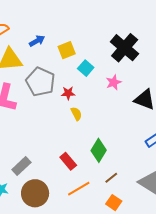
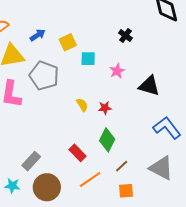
black cross: (125, 48) -> (125, 36), size x0.5
cyan square: (86, 68) -> (88, 59), turned -35
red star: (68, 93) -> (105, 108), moved
orange square: (114, 203) -> (126, 191), turned -35

